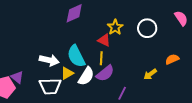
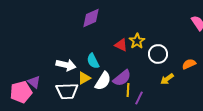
yellow star: (115, 27) -> (137, 41), moved
white circle: (147, 28) -> (158, 54), moved
cyan semicircle: (76, 56) -> (93, 61), size x0.7
yellow line: (101, 58) -> (128, 90), moved

